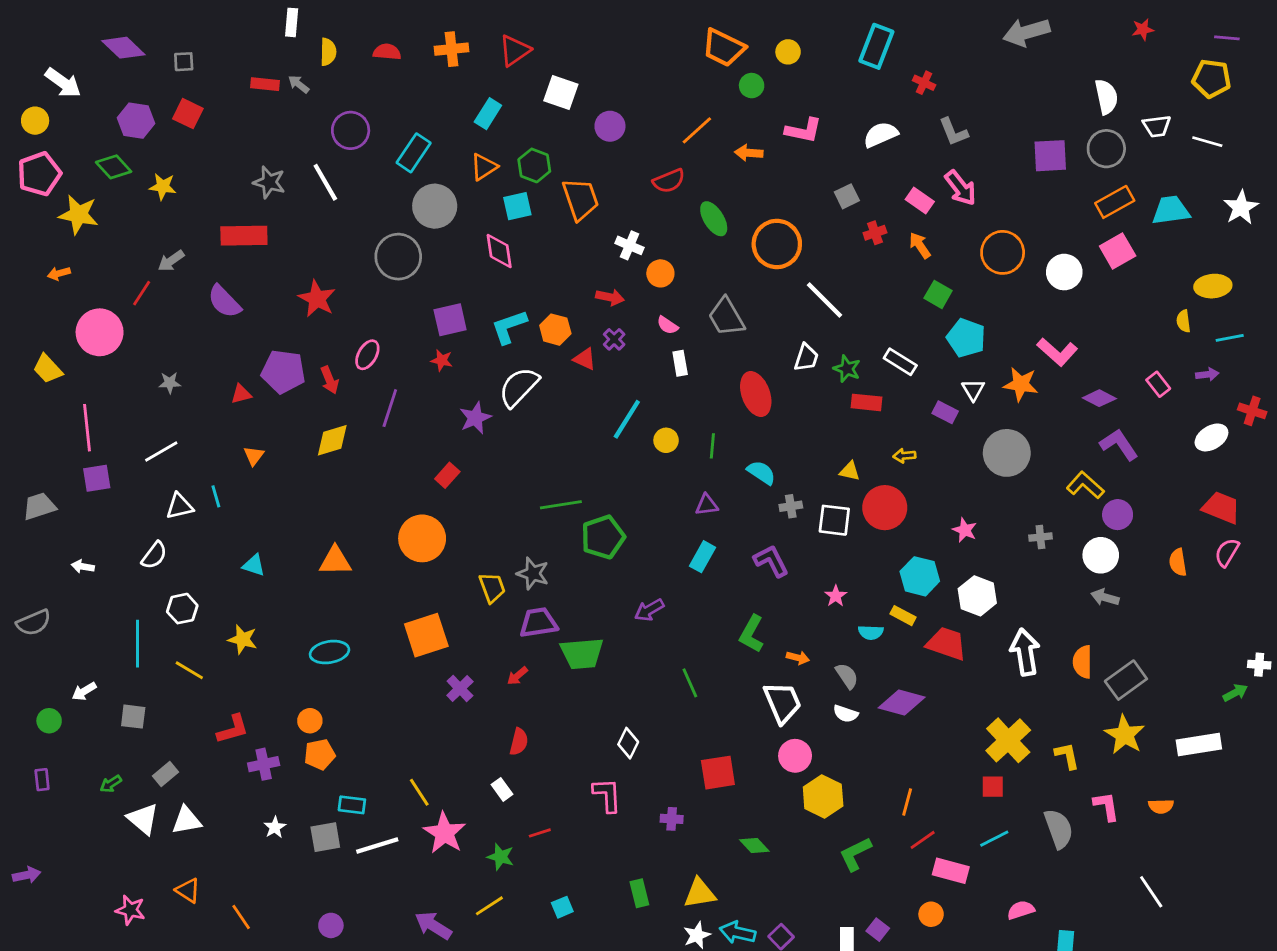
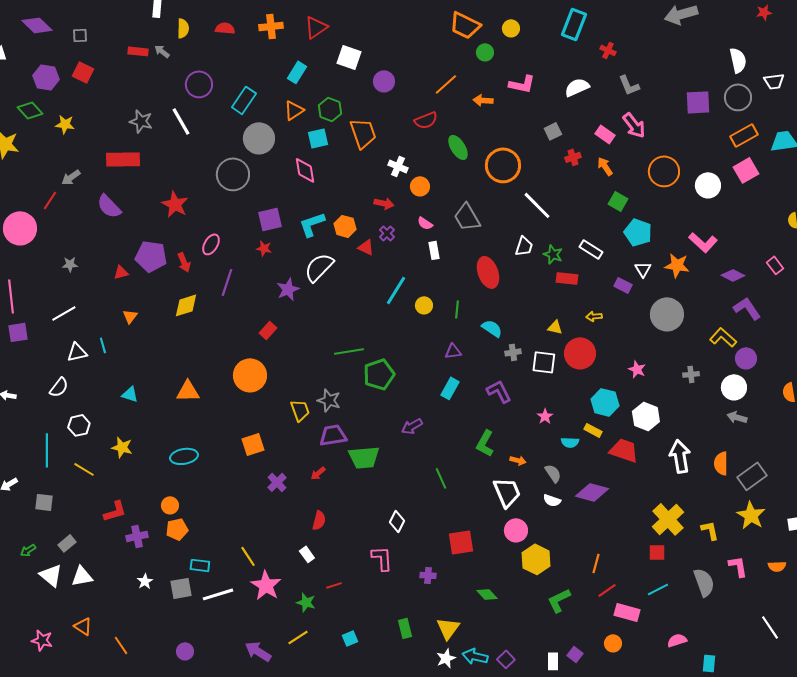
orange square: (426, 635) -> (253, 444), size x0.7
yellow triangle: (700, 893) -> (448, 628), turned -45

